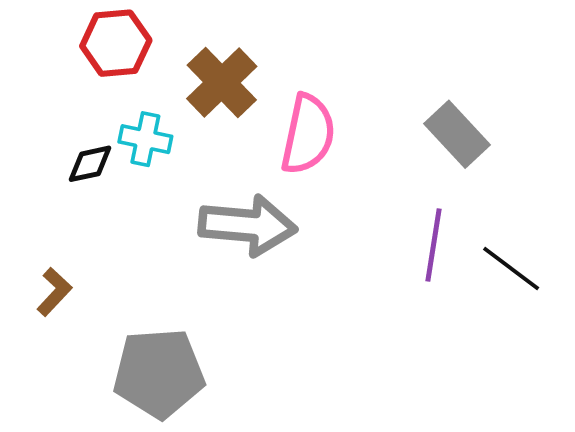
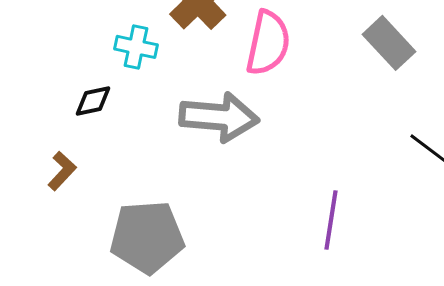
black diamond: (90, 164) -> (93, 101), moved
purple line: (434, 245) -> (331, 220), moved

